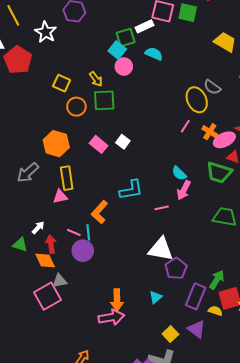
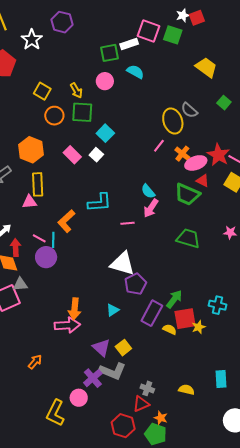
cyan square: (117, 50) -> (105, 133), moved
purple triangle: (196, 329) -> (101, 348), moved

